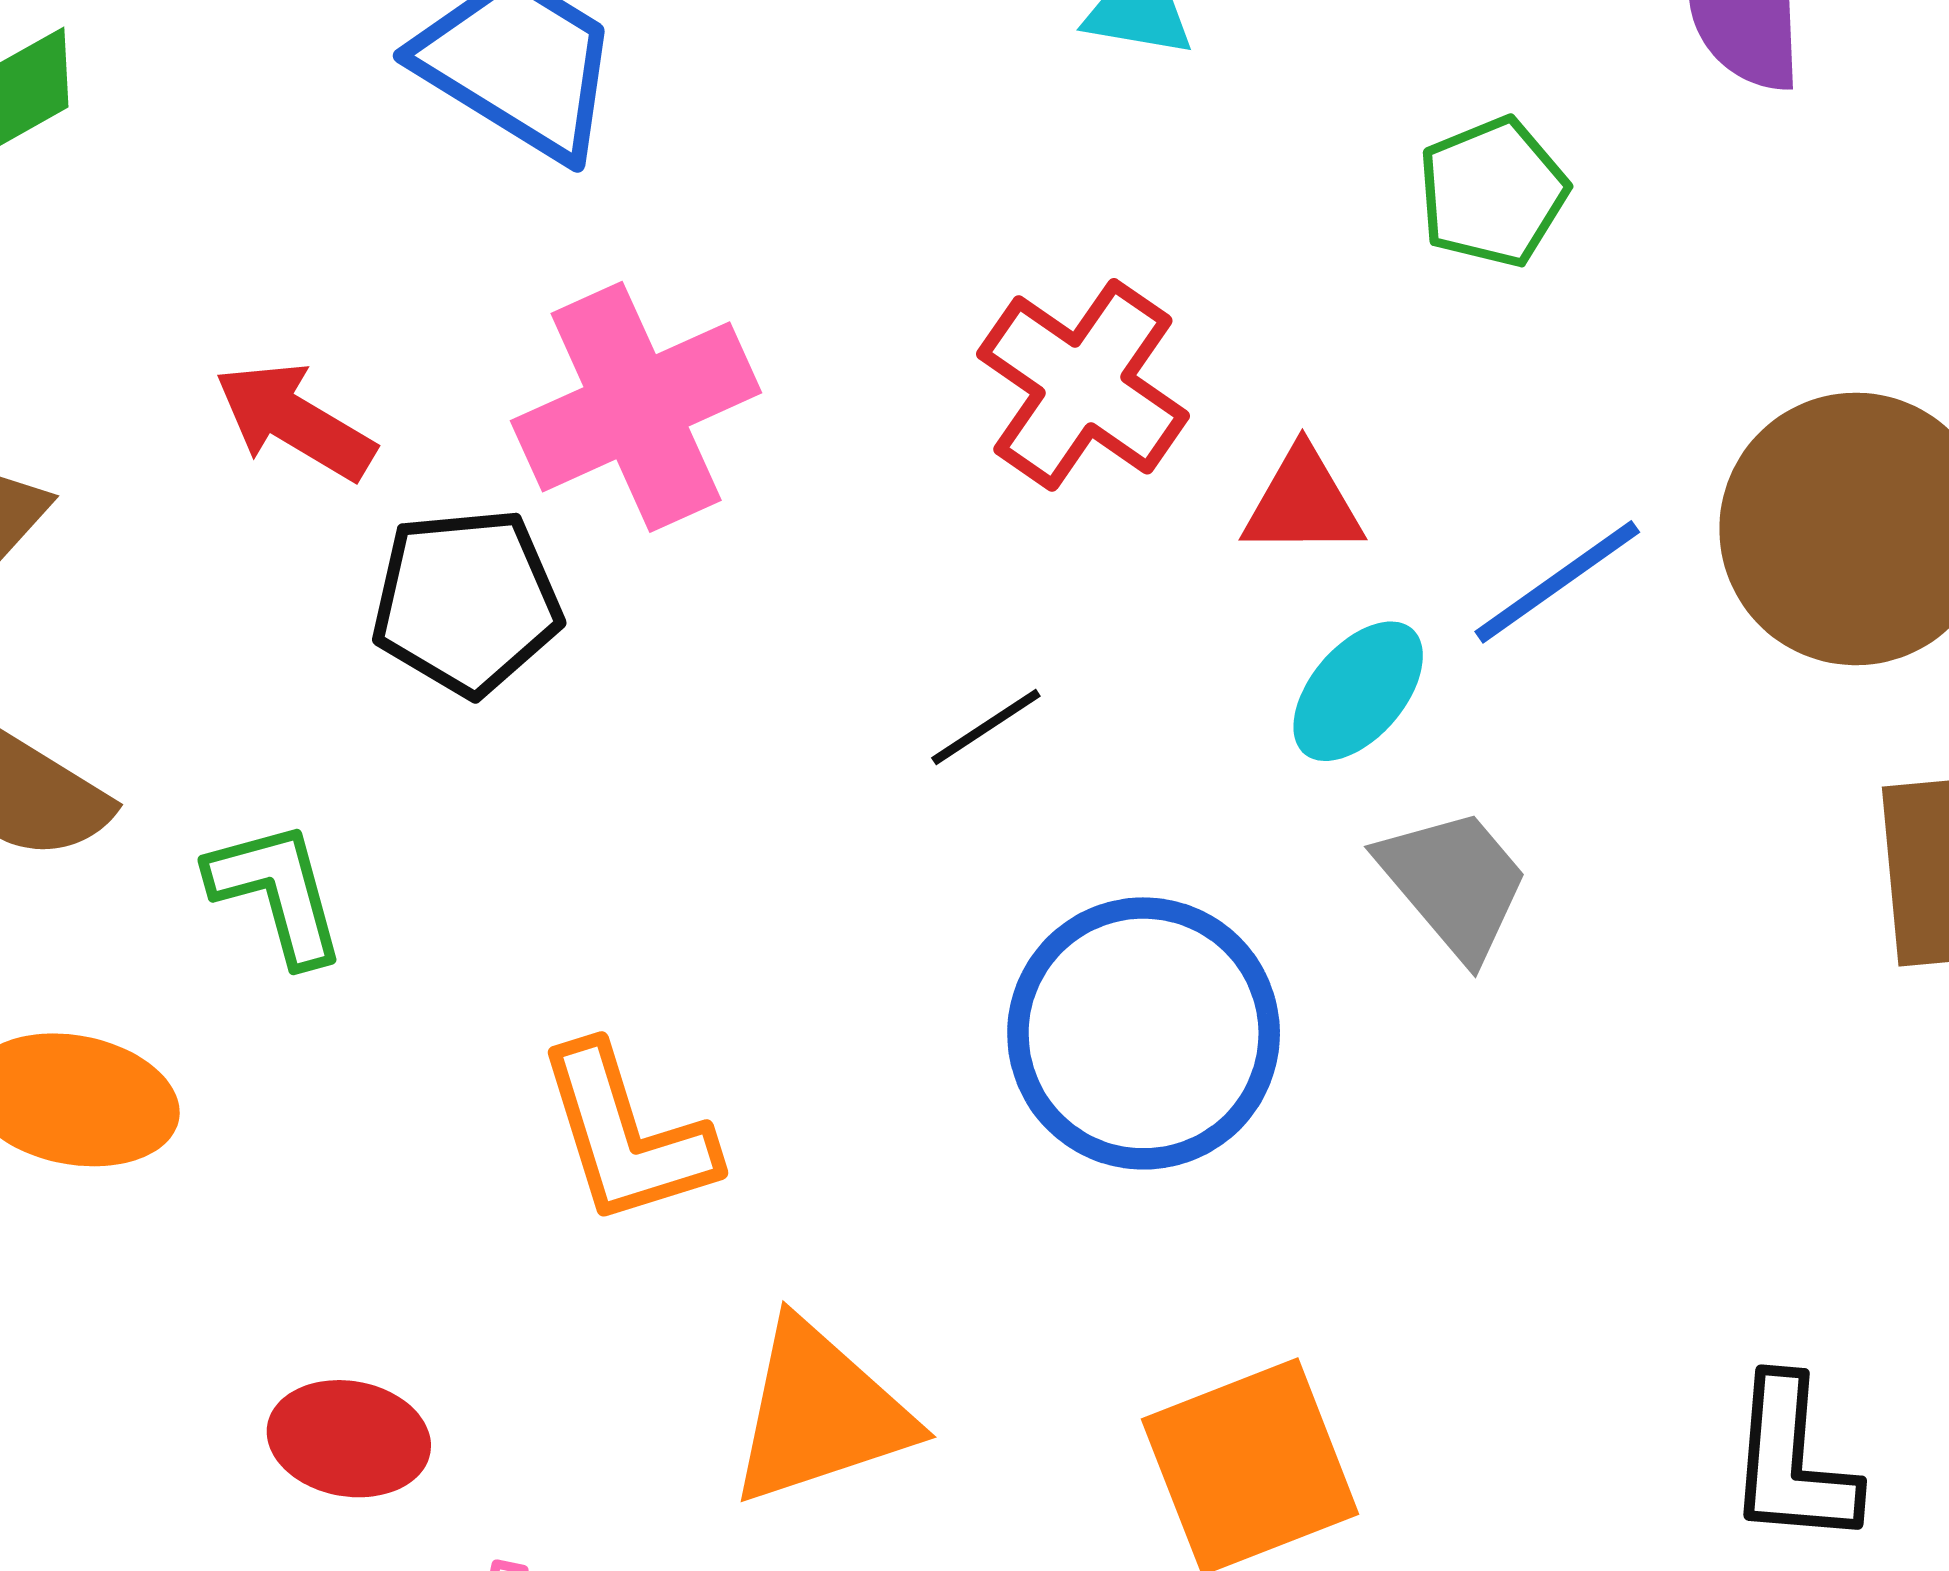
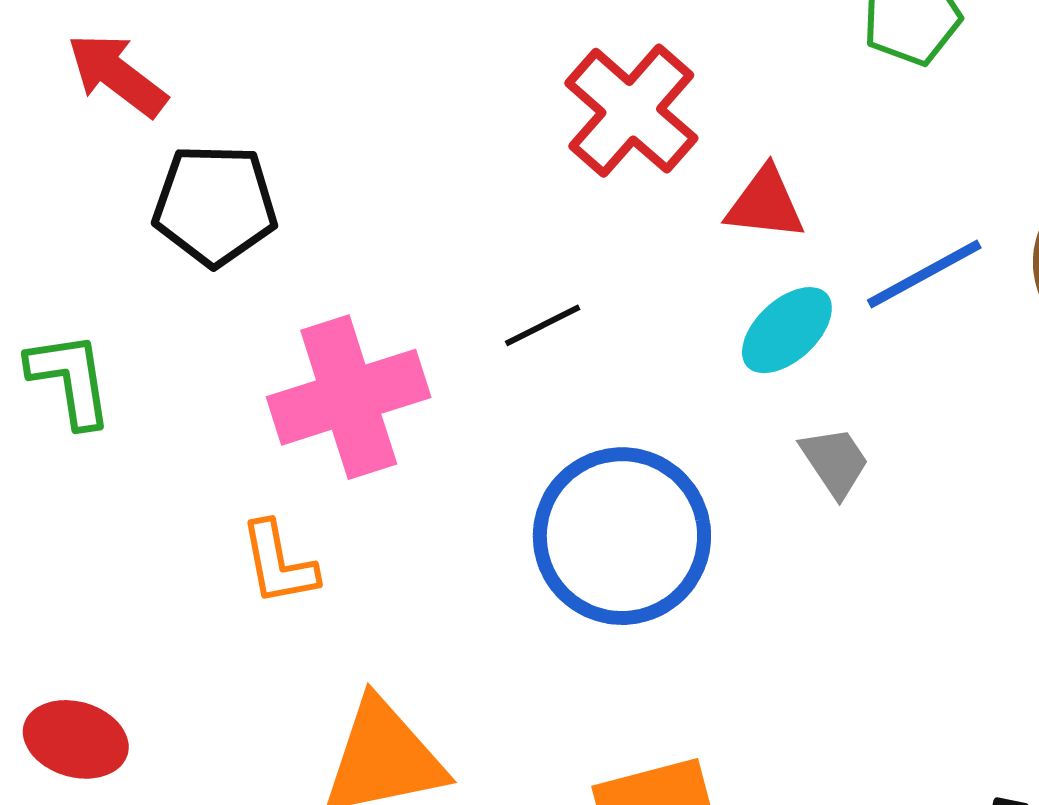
pink cross: (636, 407) -> (349, 397), moved
gray trapezoid: (1454, 883) -> (835, 462), size x0.7
orange L-shape: (626, 1135) -> (279, 563), size x0.7

